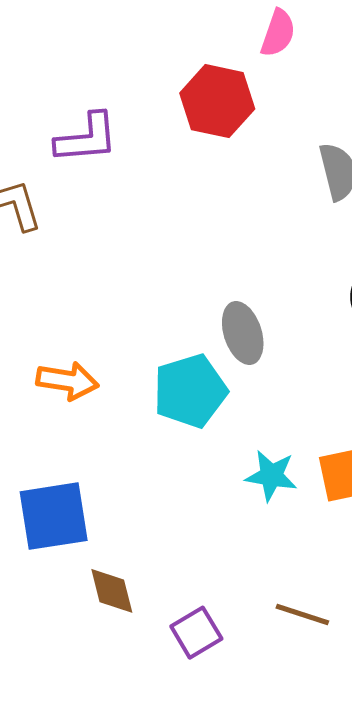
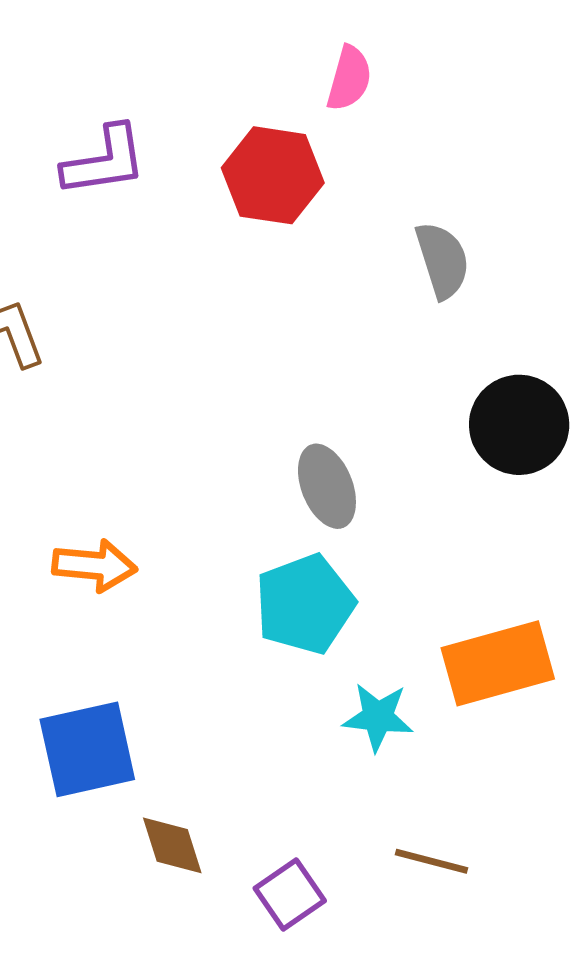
purple L-shape: (87, 138) -> (104, 161), moved
cyan pentagon: (190, 391) -> (305, 604), moved
cyan star: (271, 476) -> (378, 717), moved

